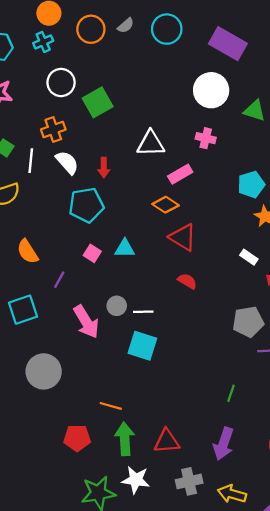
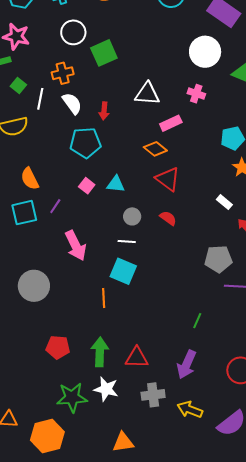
gray circle: (117, 306) -> (132, 216), moved
cyan square: (23, 310) -> (24, 213), moved
orange line: (111, 406) -> (104, 298), moved, turned 66

